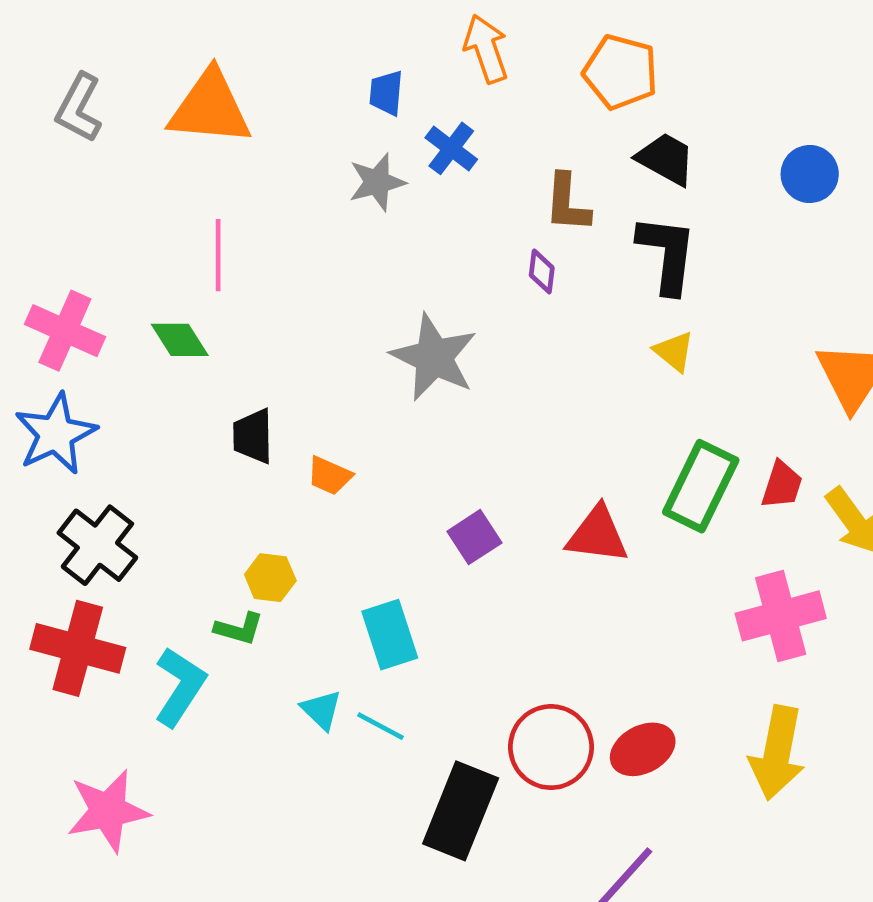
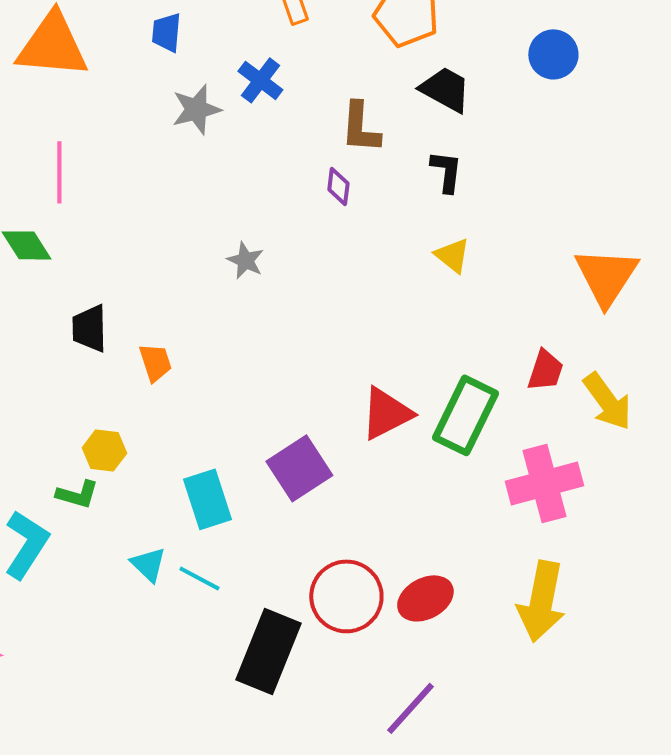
blue trapezoid: (386, 93) -> (166, 32), moved
blue circle: (810, 174) -> (553, 54), moved
black L-shape: (667, 254) -> (446, 171), size x0.6
gray star: (434, 357) -> (245, 260), size x0.5
orange trapezoid: (329, 476) -> (155, 362), turned -132
green rectangle: (701, 486) -> (465, 415), moved
red triangle: (597, 535) -> (386, 413), turned -34
purple square: (474, 537) -> (299, 468), moved, size x1.4

